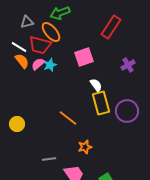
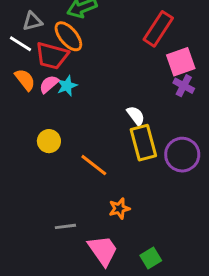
white line: (19, 47) -> (20, 44), moved
pink square: (84, 57) -> (181, 62), moved
purple cross: (128, 65) -> (184, 86), turned -32
yellow circle: (17, 124) -> (49, 141), moved

